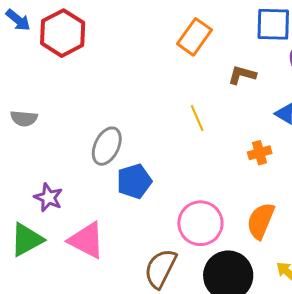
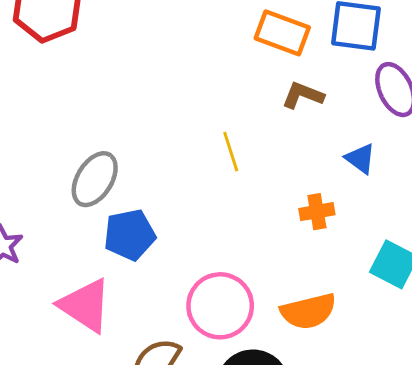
orange rectangle: (195, 37) -> (282, 33), moved, turned 69
orange semicircle: (261, 221) -> (308, 311), turned -132
pink triangle: (87, 240) -> (85, 305), moved

